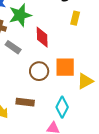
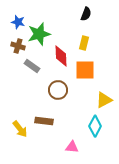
yellow rectangle: (75, 18) -> (84, 43), moved
orange square: (65, 67) -> (85, 70), moved
cyan diamond: (62, 107) -> (95, 126), moved

